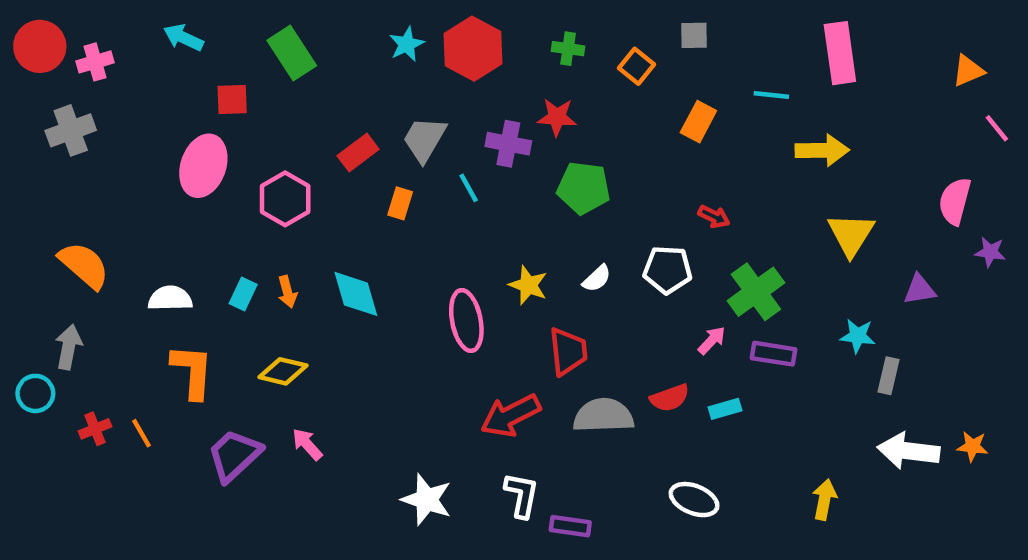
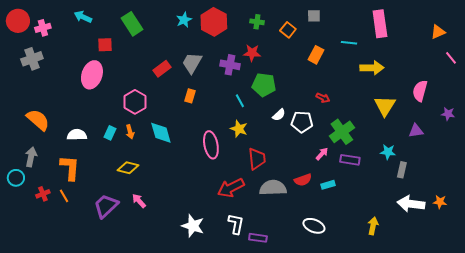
cyan line: (469, 188) -> (240, 101), moved
pink hexagon: (285, 199) -> (135, 102), moved
pink semicircle: (955, 201) -> (420, 91), moved
orange rectangle: (400, 203) -> (190, 96), moved
white semicircle: (597, 278) -> (279, 115), moved
orange L-shape: (192, 371) -> (70, 168), moved

